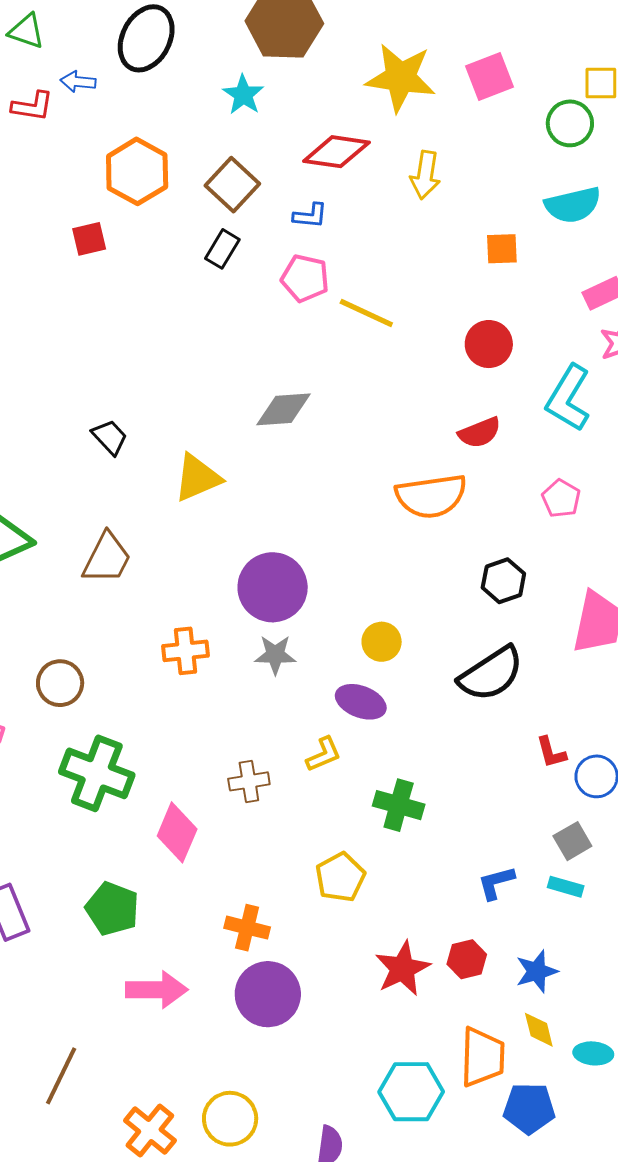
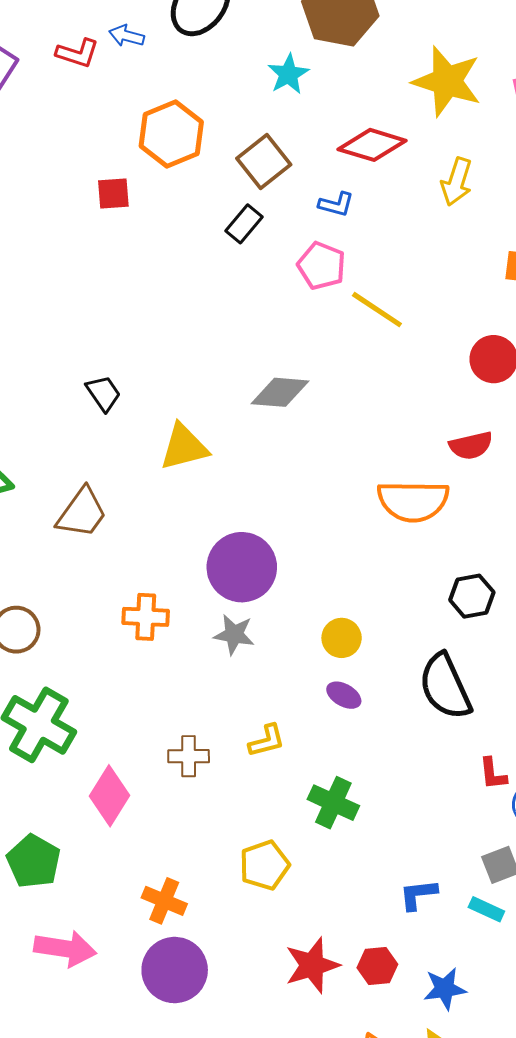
black semicircle: (491, 674) -> (445, 687), turned 90
purple ellipse: (361, 702) -> (344, 695), moved, size x0.7

